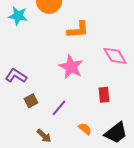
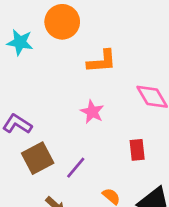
pink star: (71, 67) -> (92, 112), size x0.7
brown square: (31, 101) -> (38, 158), size x1.6

